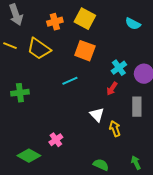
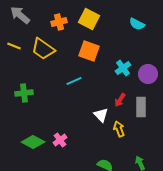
gray arrow: (16, 15) -> (20, 15), turned 150
red arrow: (112, 89) -> (120, 100), moved
green diamond: (29, 156) -> (33, 142), moved

